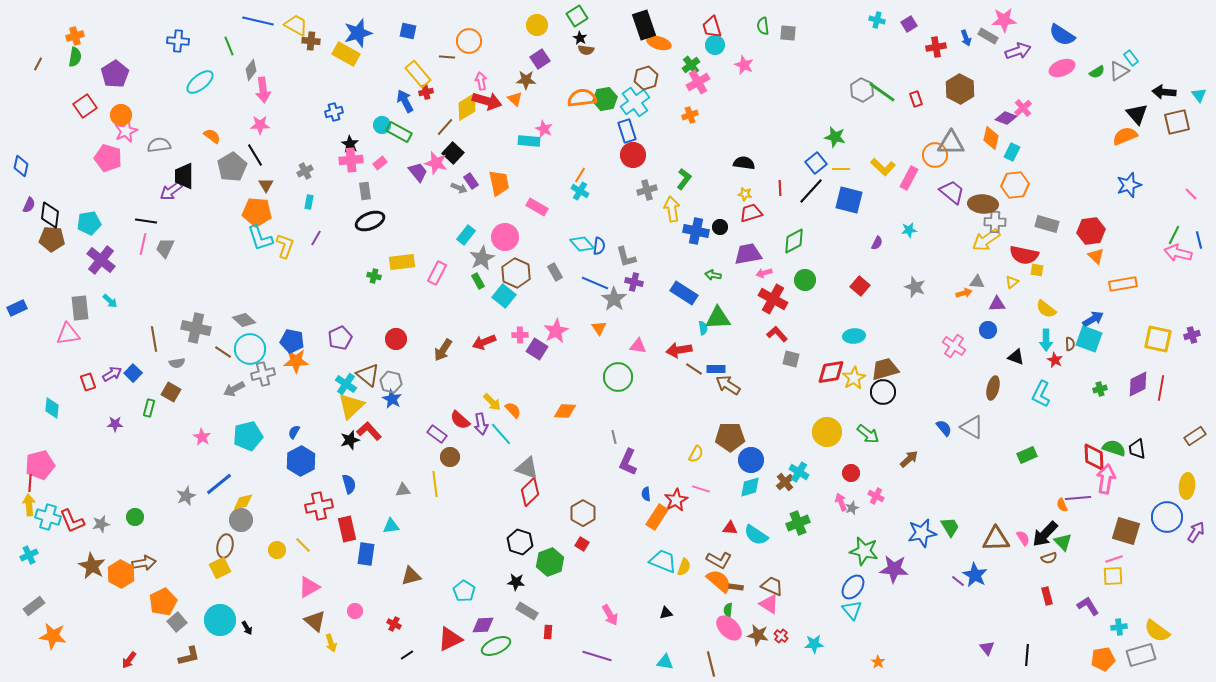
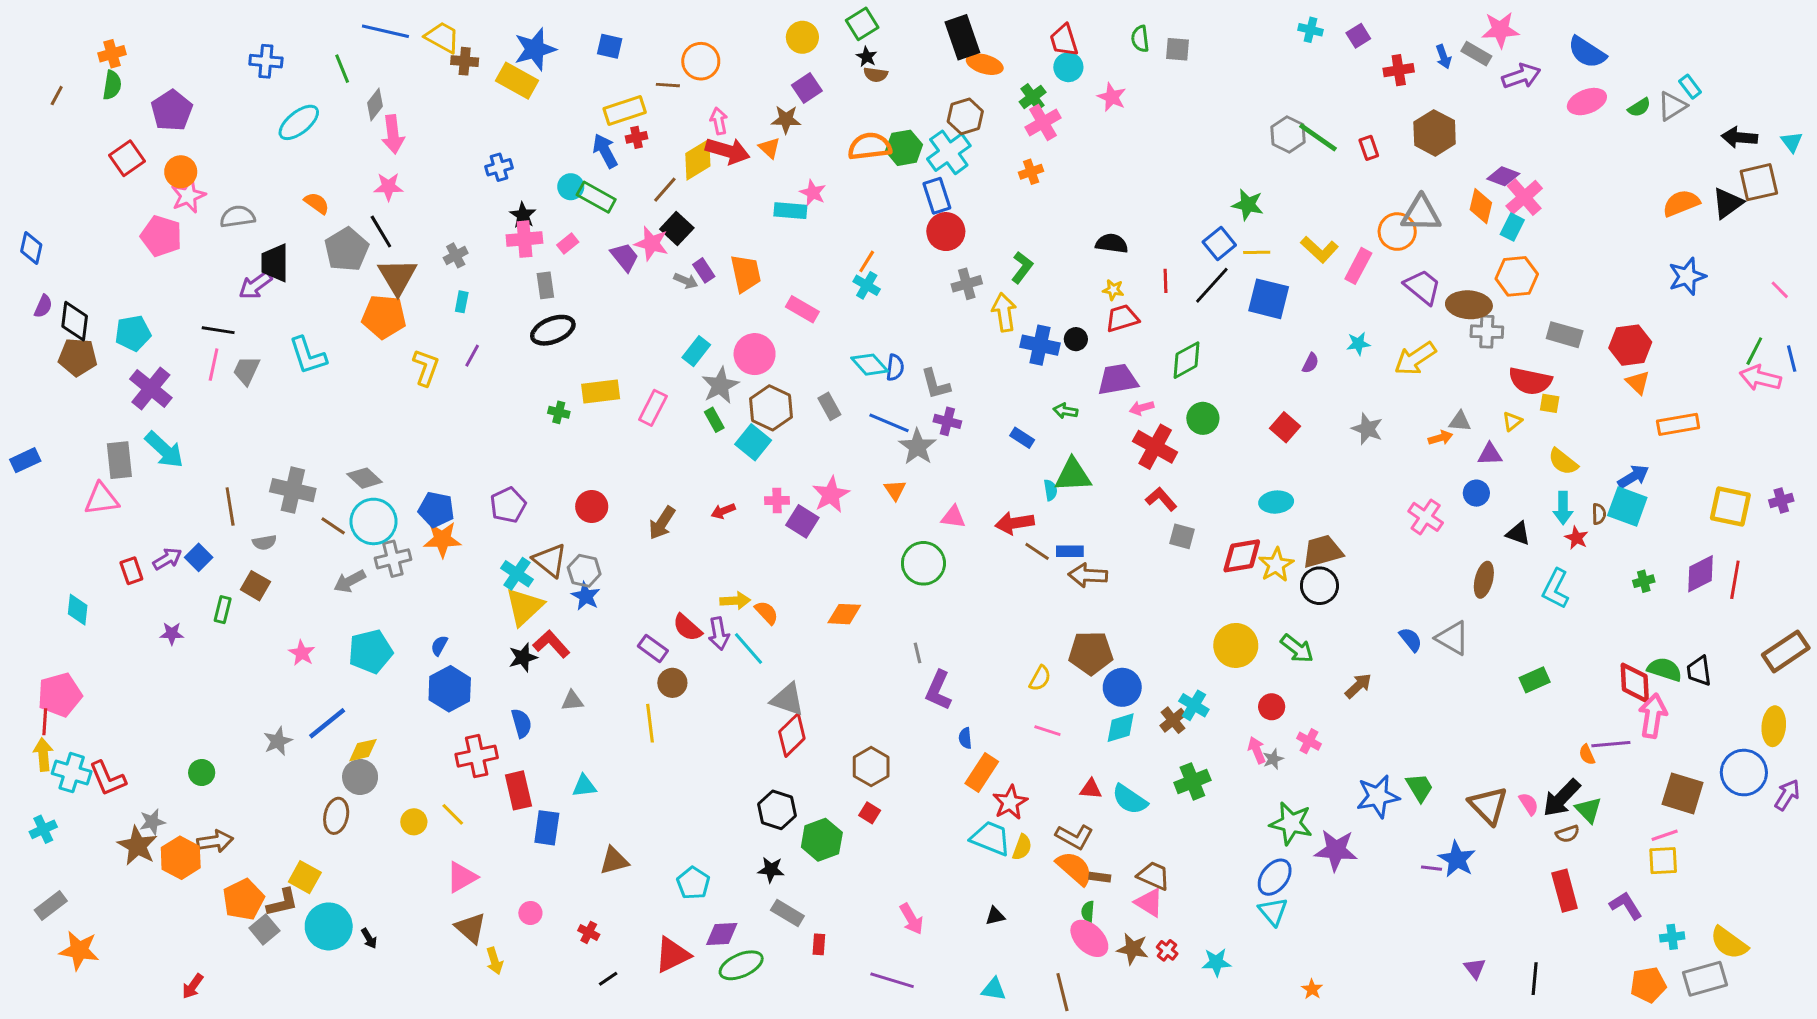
yellow rectangle: (418, 74) -> (625, 110), turned -68
pink cross: (1023, 108) -> (1524, 197), moved, size x1.4
black triangle: (1137, 114) -> (1727, 203), moved, turned 35
brown triangle: (266, 185) -> (397, 276), size x1.8
cyan L-shape: (260, 238) -> (308, 356), moved
yellow arrow: (986, 240) -> (1415, 359), moved
blue rectangle: (684, 293) -> (1022, 438), size x0.6
cyan arrow: (110, 301) -> (164, 450), size x1.8
red arrow: (484, 342) -> (723, 511), size x0.7
brown arrow: (728, 385) -> (1088, 575), turned -30
yellow arrow: (492, 402) -> (735, 601), turned -48
brown rectangle: (1195, 436) -> (1786, 651), size x1.4
gray triangle: (403, 490) -> (572, 701), moved
red star: (676, 500) -> (1010, 802), moved
gray star: (101, 524) -> (152, 822), moved
brown triangle: (996, 539) -> (1488, 805), turned 48
yellow square: (220, 568) -> (305, 877), moved, turned -35
purple line: (958, 581) -> (1432, 868), turned -32
red rectangle: (1047, 596) -> (1565, 891), size x1.5
brown L-shape: (189, 656) -> (282, 903), moved

